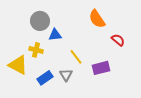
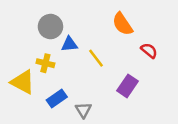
yellow line: (76, 57) -> (96, 58), moved
purple rectangle: (101, 68) -> (128, 86), turned -42
gray triangle: (66, 75) -> (83, 110), moved

